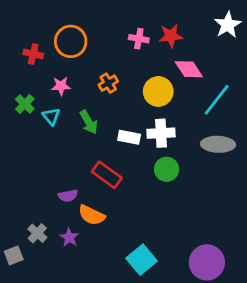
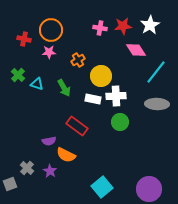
white star: (228, 25) -> (150, 25), moved
pink star: (61, 86) -> (49, 52), moved
yellow circle: (158, 91) -> (101, 76), moved
cyan triangle: (51, 116) -> (37, 84), turned -32

